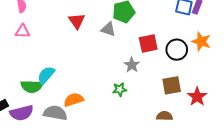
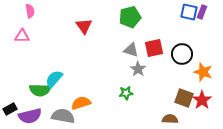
gray triangle: (108, 29) -> (131, 50), moved
pink triangle: (23, 31) -> (22, 36), moved
orange star: (201, 41) -> (203, 72), moved
brown square: (172, 85) -> (184, 98), moved, turned 30

